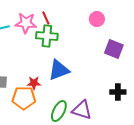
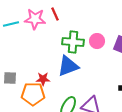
pink circle: (97, 19) -> (97, 41), moved
green cross: (47, 36) -> (73, 42), moved

